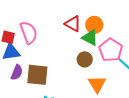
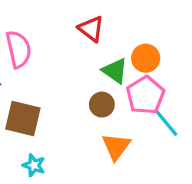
red triangle: (73, 24) -> (91, 29), moved
orange circle: (94, 25) -> (146, 58), moved

